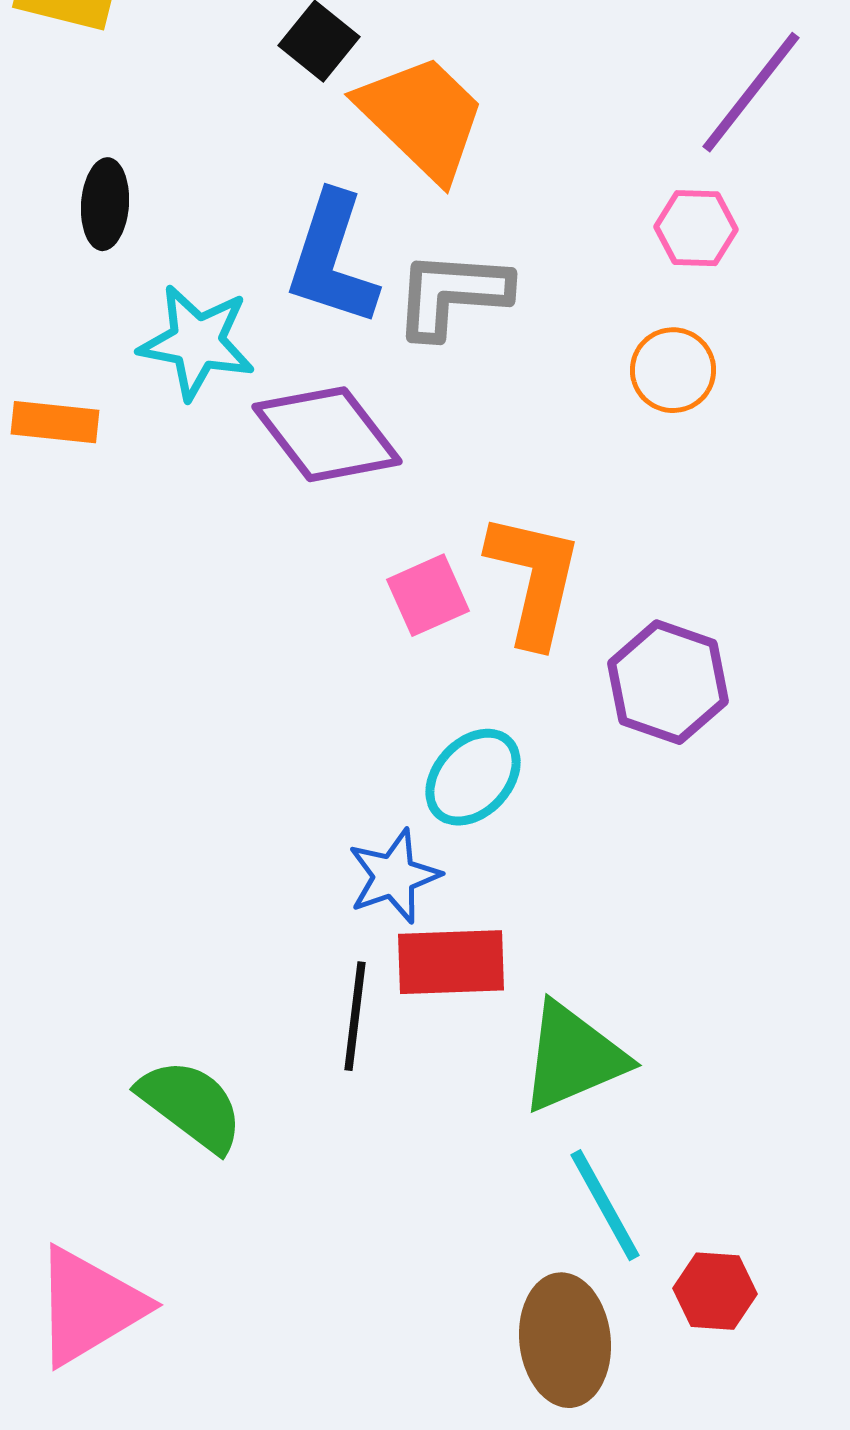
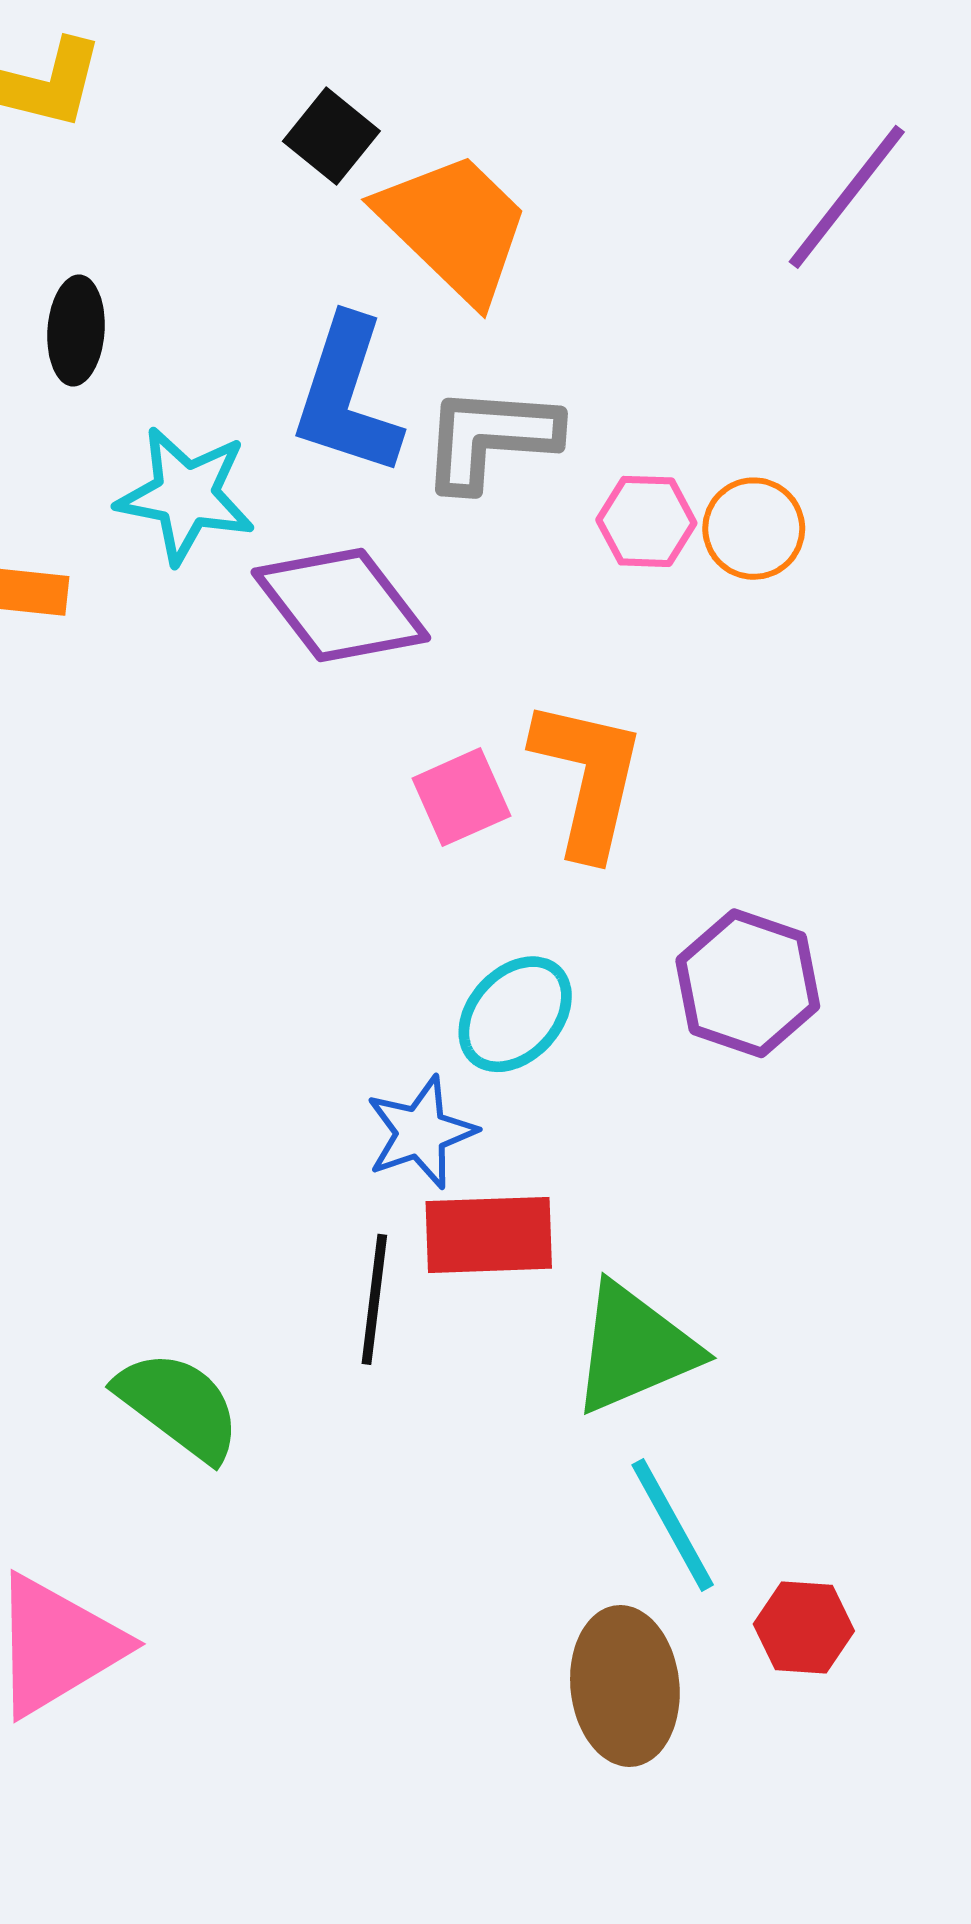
pink hexagon: (696, 228) -> (646, 521), moved
purple hexagon: (668, 682) -> (748, 983), moved

